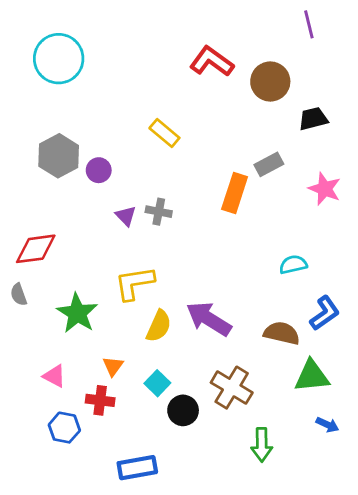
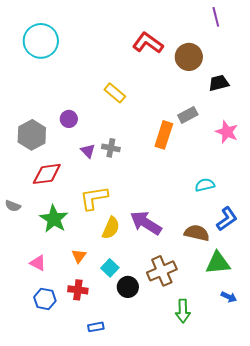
gray hexagon: (59, 156) -> (32, 135), moved
red diamond: (36, 249) -> (47, 174), moved
gray semicircle: (19, 295) -> (13, 206), turned -49
brown cross: (232, 388) -> (162, 271), turned 36
red cross: (100, 400) -> (78, 290), moved
blue rectangle: (137, 468) -> (96, 327), size x0.6

